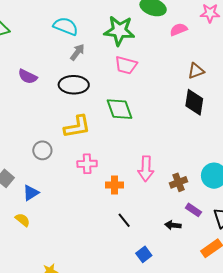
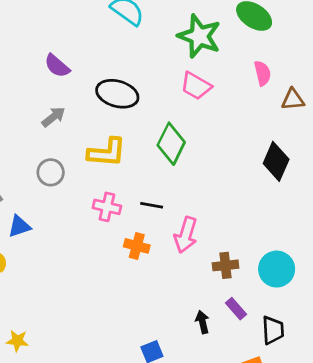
pink semicircle: (179, 29) -> (262, 73), moved, turned 84
gray arrow: (77, 52) -> (53, 117), moved
brown triangle: (196, 71) -> (293, 99), moved
green diamond: (120, 109) -> (171, 144), turned 32
black line: (124, 220) -> (152, 205), moved, turned -56
black arrow: (173, 225) -> (202, 322), turned 56

